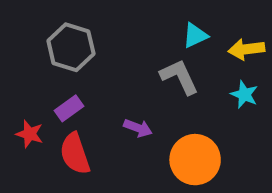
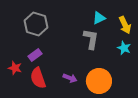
yellow arrow: (246, 49) -> (125, 25), turned -108
gray L-shape: (179, 77) -> (91, 39), turned 35
purple arrow: (138, 128) -> (70, 78), moved

